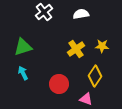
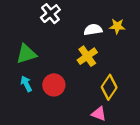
white semicircle: (81, 14) -> (93, 30), moved
yellow star: (102, 46) -> (117, 26), moved
red circle: (59, 84) -> (54, 85), moved

